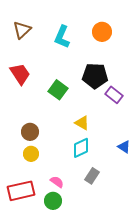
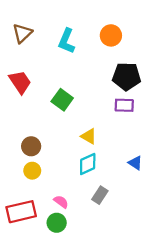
black pentagon: (95, 76) -> (126, 76), moved
purple rectangle: (114, 95) -> (124, 105), turned -36

